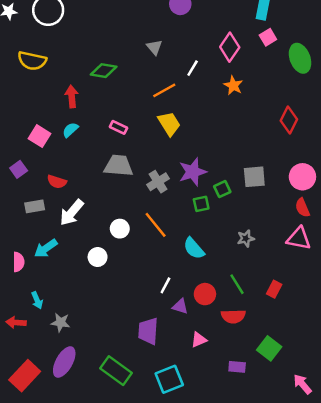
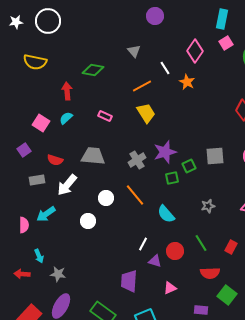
white line: (193, 68) -> (165, 68), turned -64
orange star: (233, 85) -> (187, 82), moved
gray trapezoid: (119, 166) -> (93, 156), moved
red semicircle: (233, 316) -> (210, 273), moved

